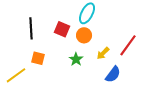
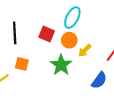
yellow arrow: (103, 53) -> (85, 50), moved
green star: (76, 59) -> (61, 65), size x1.5

